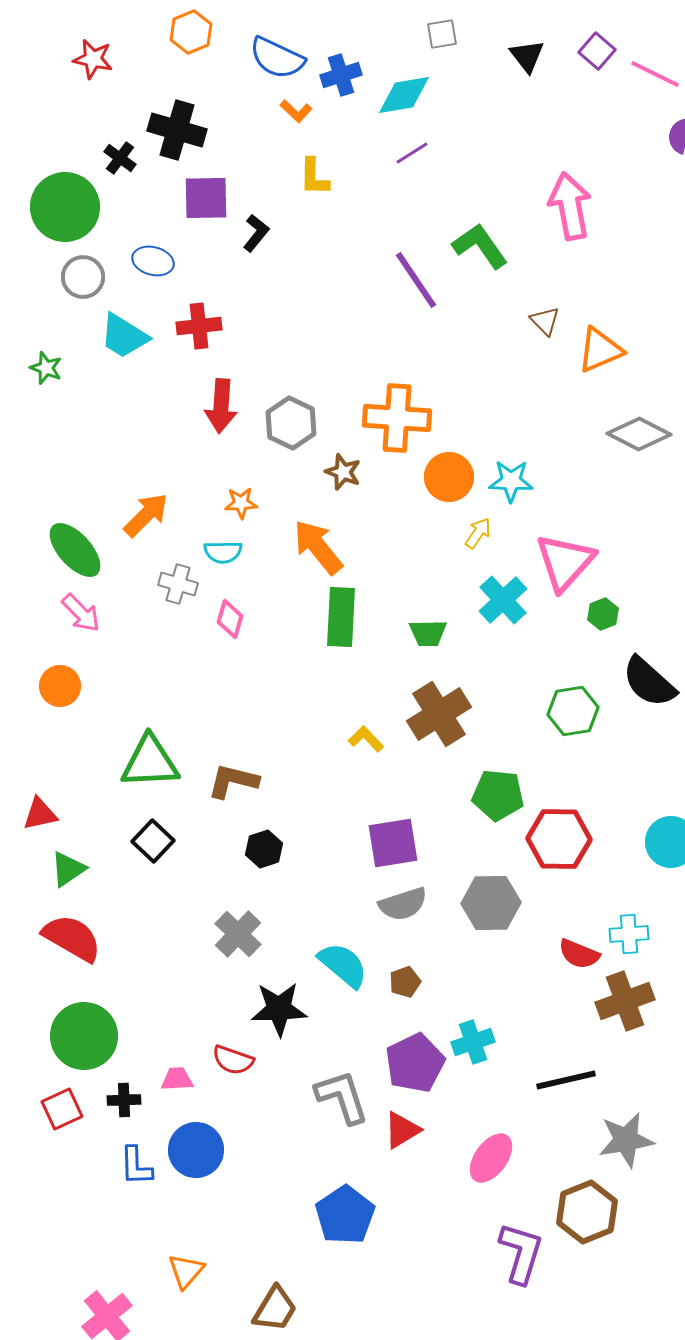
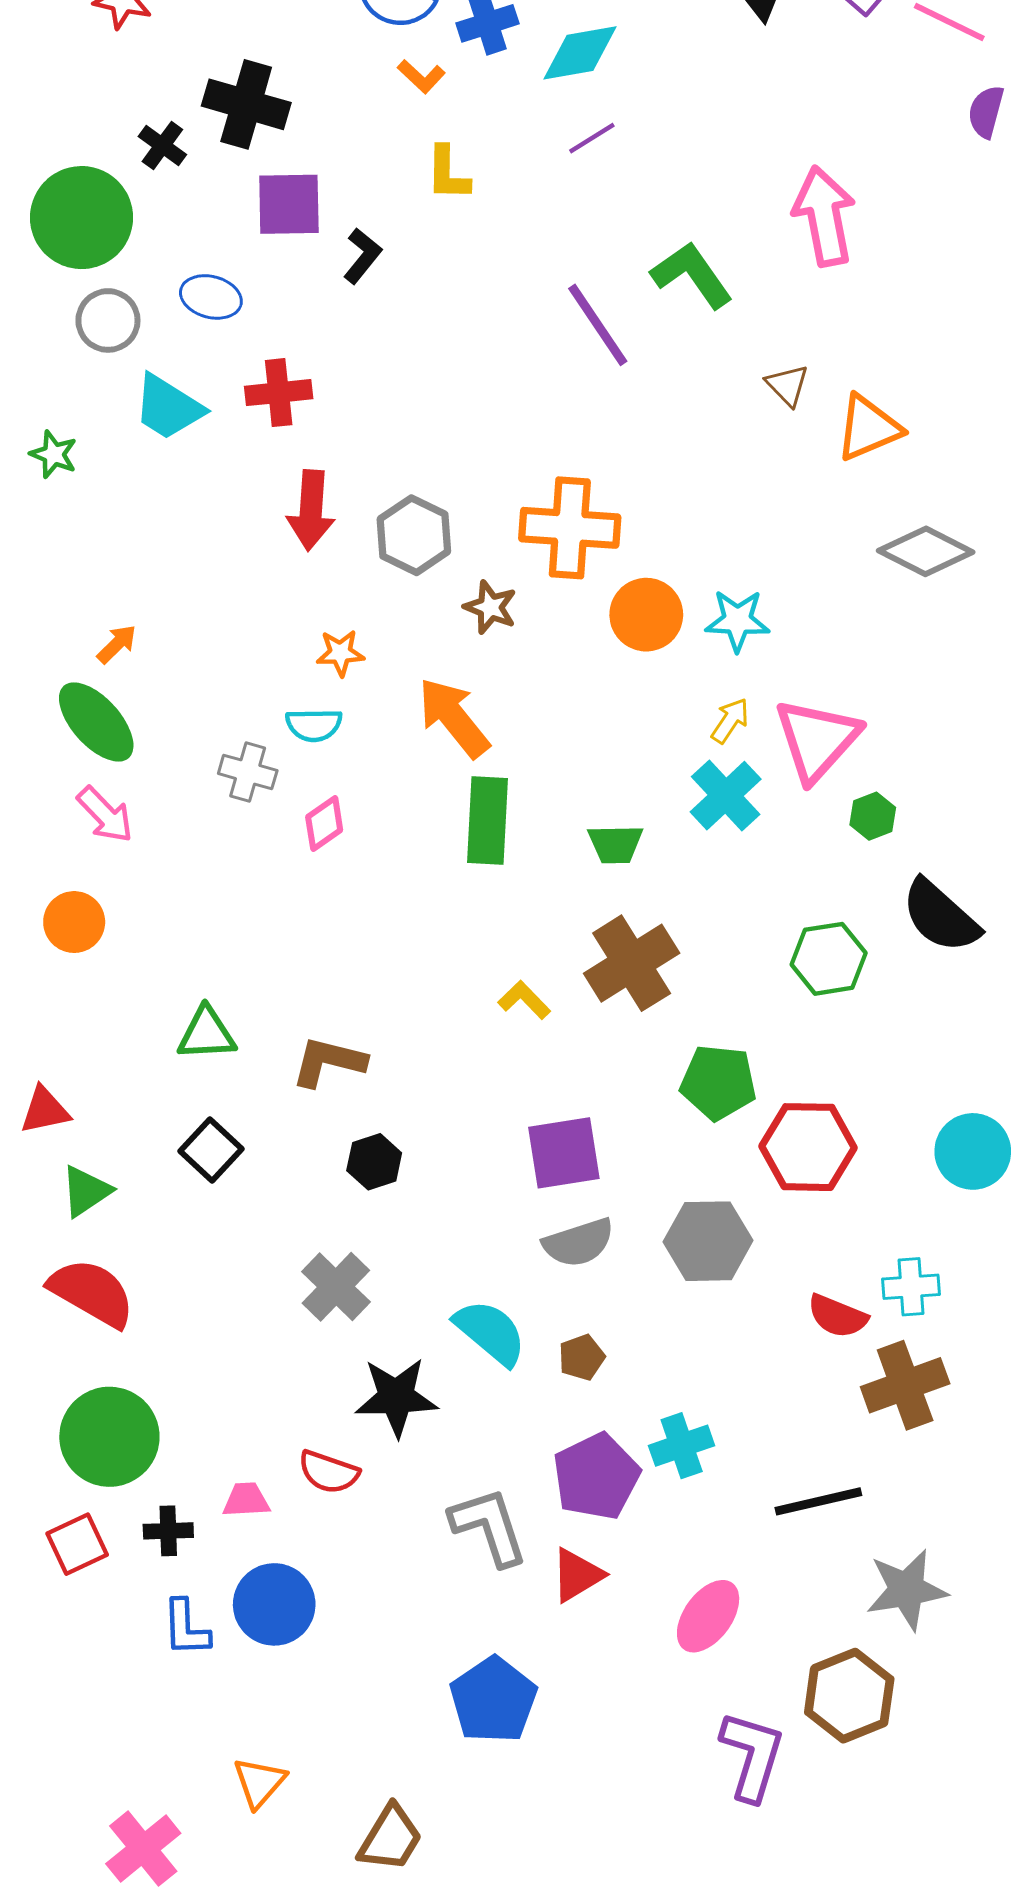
orange arrow: (146, 515) -> (117, 644), moved, size x0.6
yellow arrow: (478, 533) -> (730, 721), moved
pink diamond: (230, 619) -> (324, 823), turned 39
green triangle: (150, 762) -> (207, 1034), size x0.7

